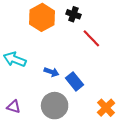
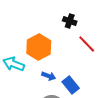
orange hexagon: (42, 17) -> (39, 47), moved

